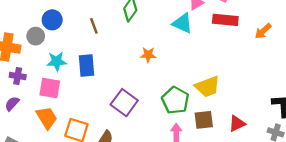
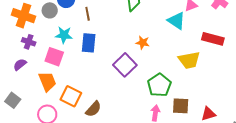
red rectangle: (225, 20) -> (213, 39), moved
brown line: (94, 26) -> (88, 14), moved
yellow trapezoid: (207, 87) -> (189, 60), moved
purple square: (124, 103) -> (125, 65), moved

